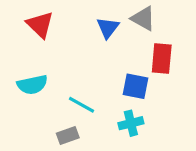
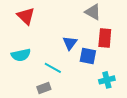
blue triangle: (108, 28) -> (70, 43), moved
cyan cross: (131, 123) -> (107, 80), moved

